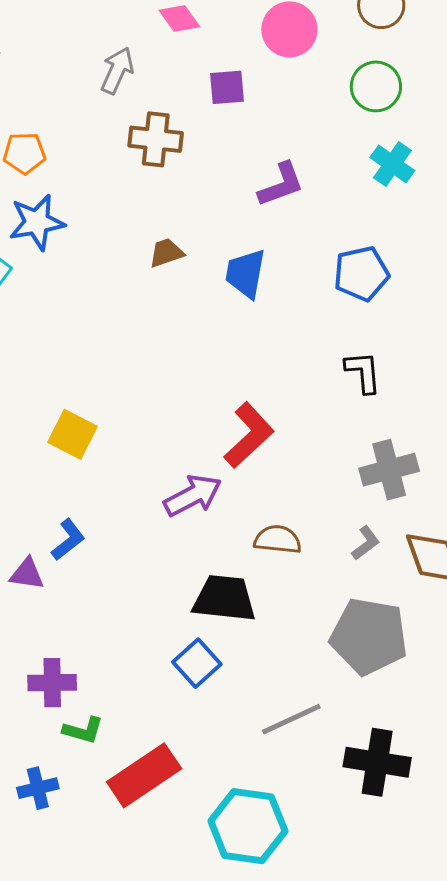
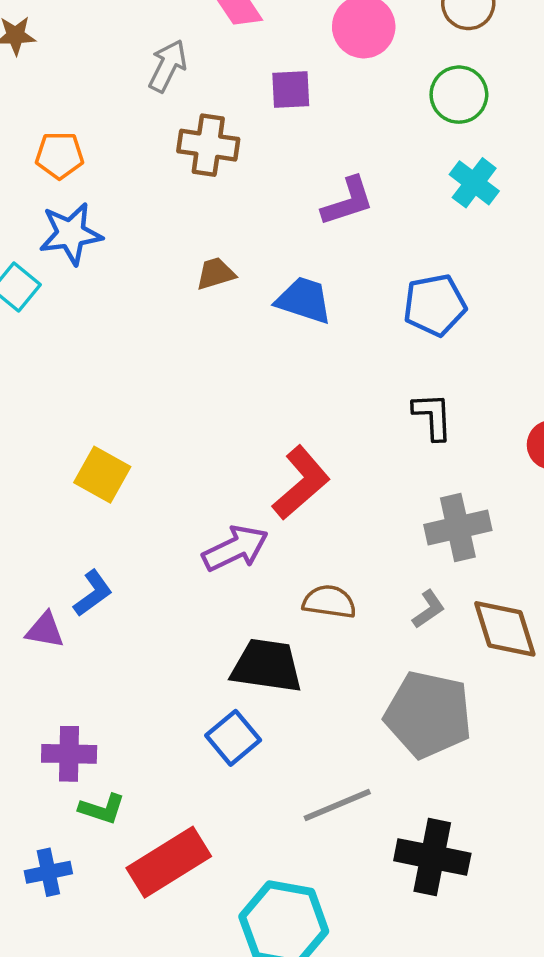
blue trapezoid: (245, 273) -> (304, 300), turned 96

